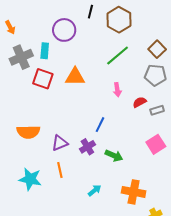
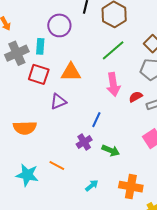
pink arrow: (117, 90) -> (113, 84), size x1.6
purple triangle: (60, 143) -> (58, 102), moved
orange line: (60, 170) -> (57, 166), turned -49

